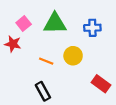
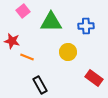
pink square: (24, 23) -> (23, 11), moved
orange line: (46, 61) -> (27, 57), moved

